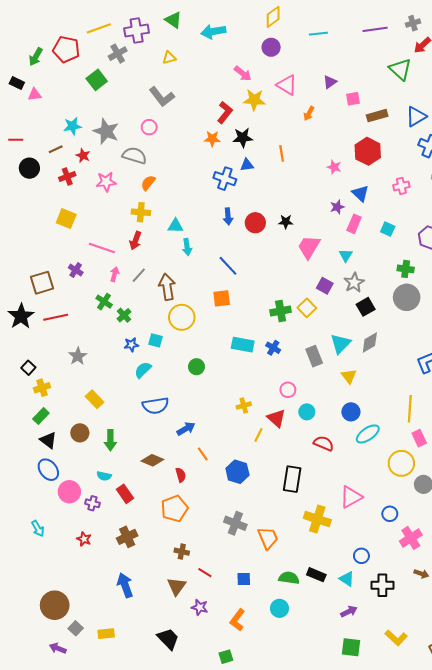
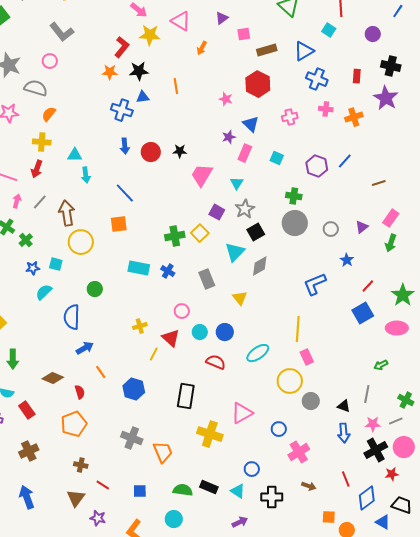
cyan triangle: (340, 344) -> (235, 252), moved
blue semicircle: (156, 406) -> (72, 317), moved, turned 100
blue circle: (351, 412) -> (225, 332), moved

